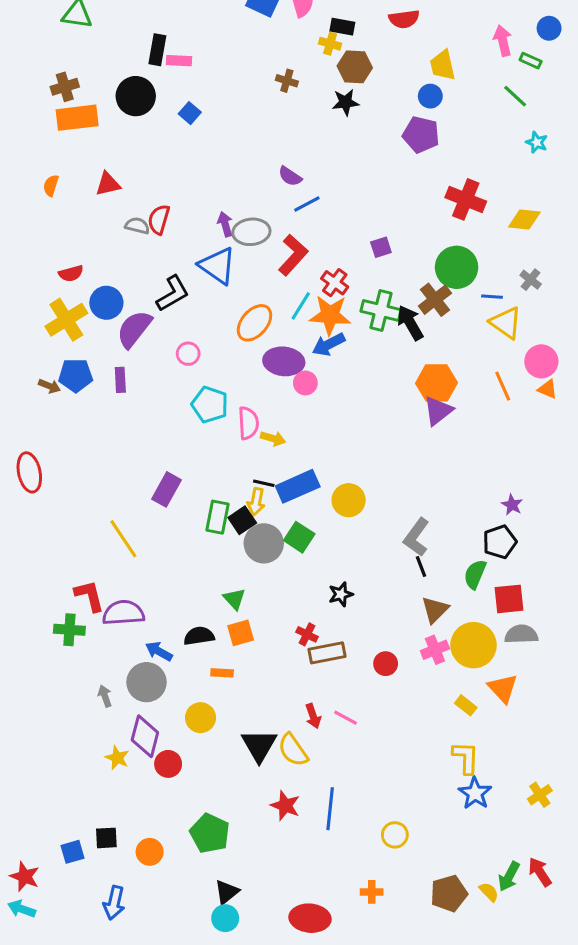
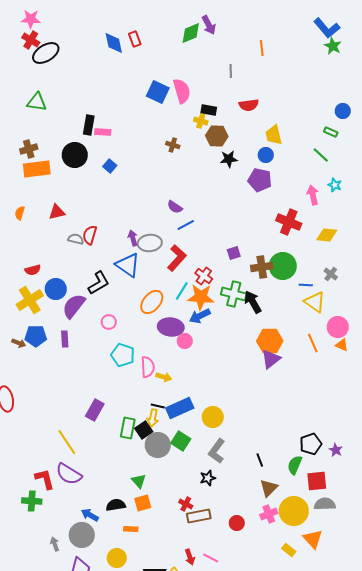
pink arrow: (503, 41) -> (313, 195), moved
black star: (345, 102) -> (229, 159), moved
brown cross: (435, 300) -> (262, 267), moved, turned 30
purple star: (512, 505) -> (336, 450), moved
gray L-shape: (416, 537) -> (217, 451), moved
purple semicircle: (123, 613) -> (69, 474), moved, turned -144

